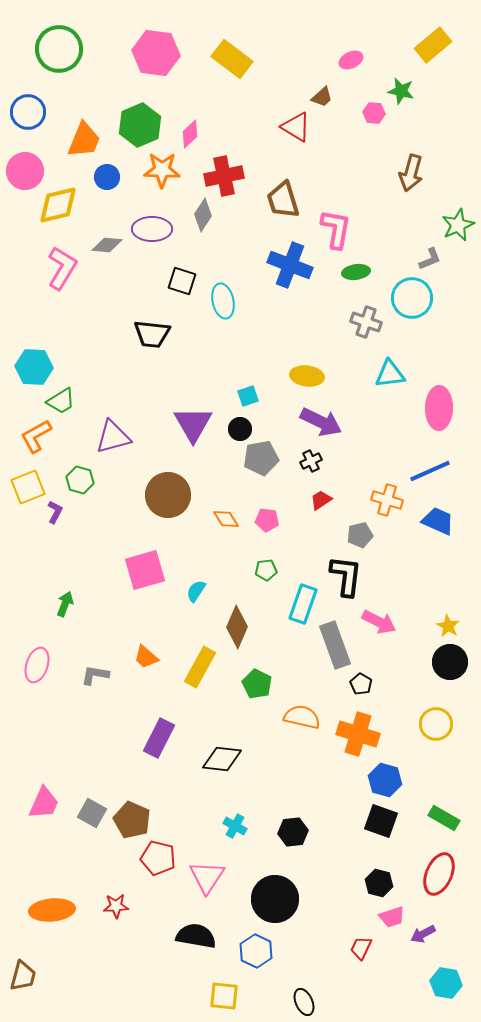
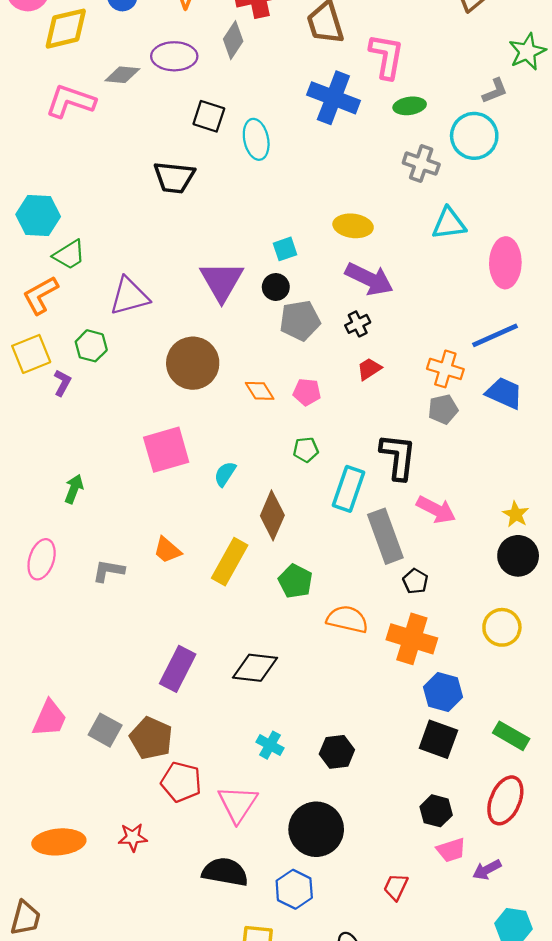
pink L-shape: (62, 268) -> (70, 101), turned -102
gray pentagon: (360, 535) -> (443, 409), moved
purple rectangle: (159, 738) -> (178, 669), moved
red trapezoid: (361, 948) -> (396, 887), moved

